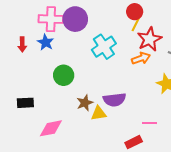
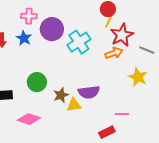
pink cross: (51, 19) -> (29, 16), size x0.7
purple circle: (75, 19) -> (52, 29), moved
green circle: (64, 75) -> (37, 82), moved
pink diamond: (51, 128) -> (29, 119), turned 30

